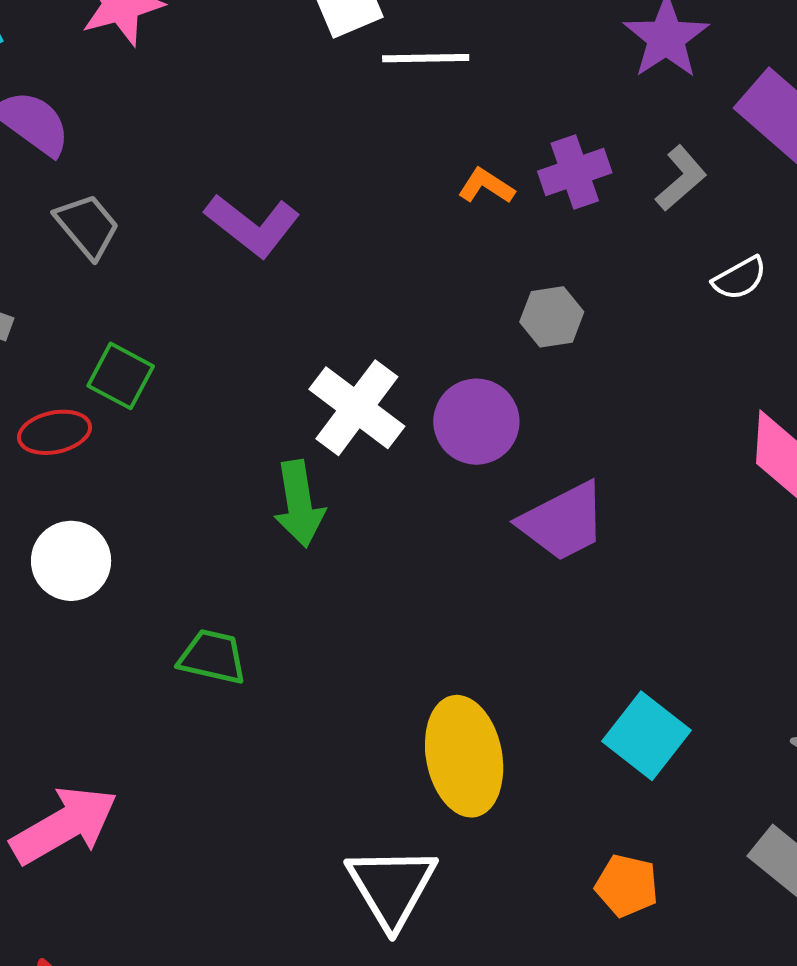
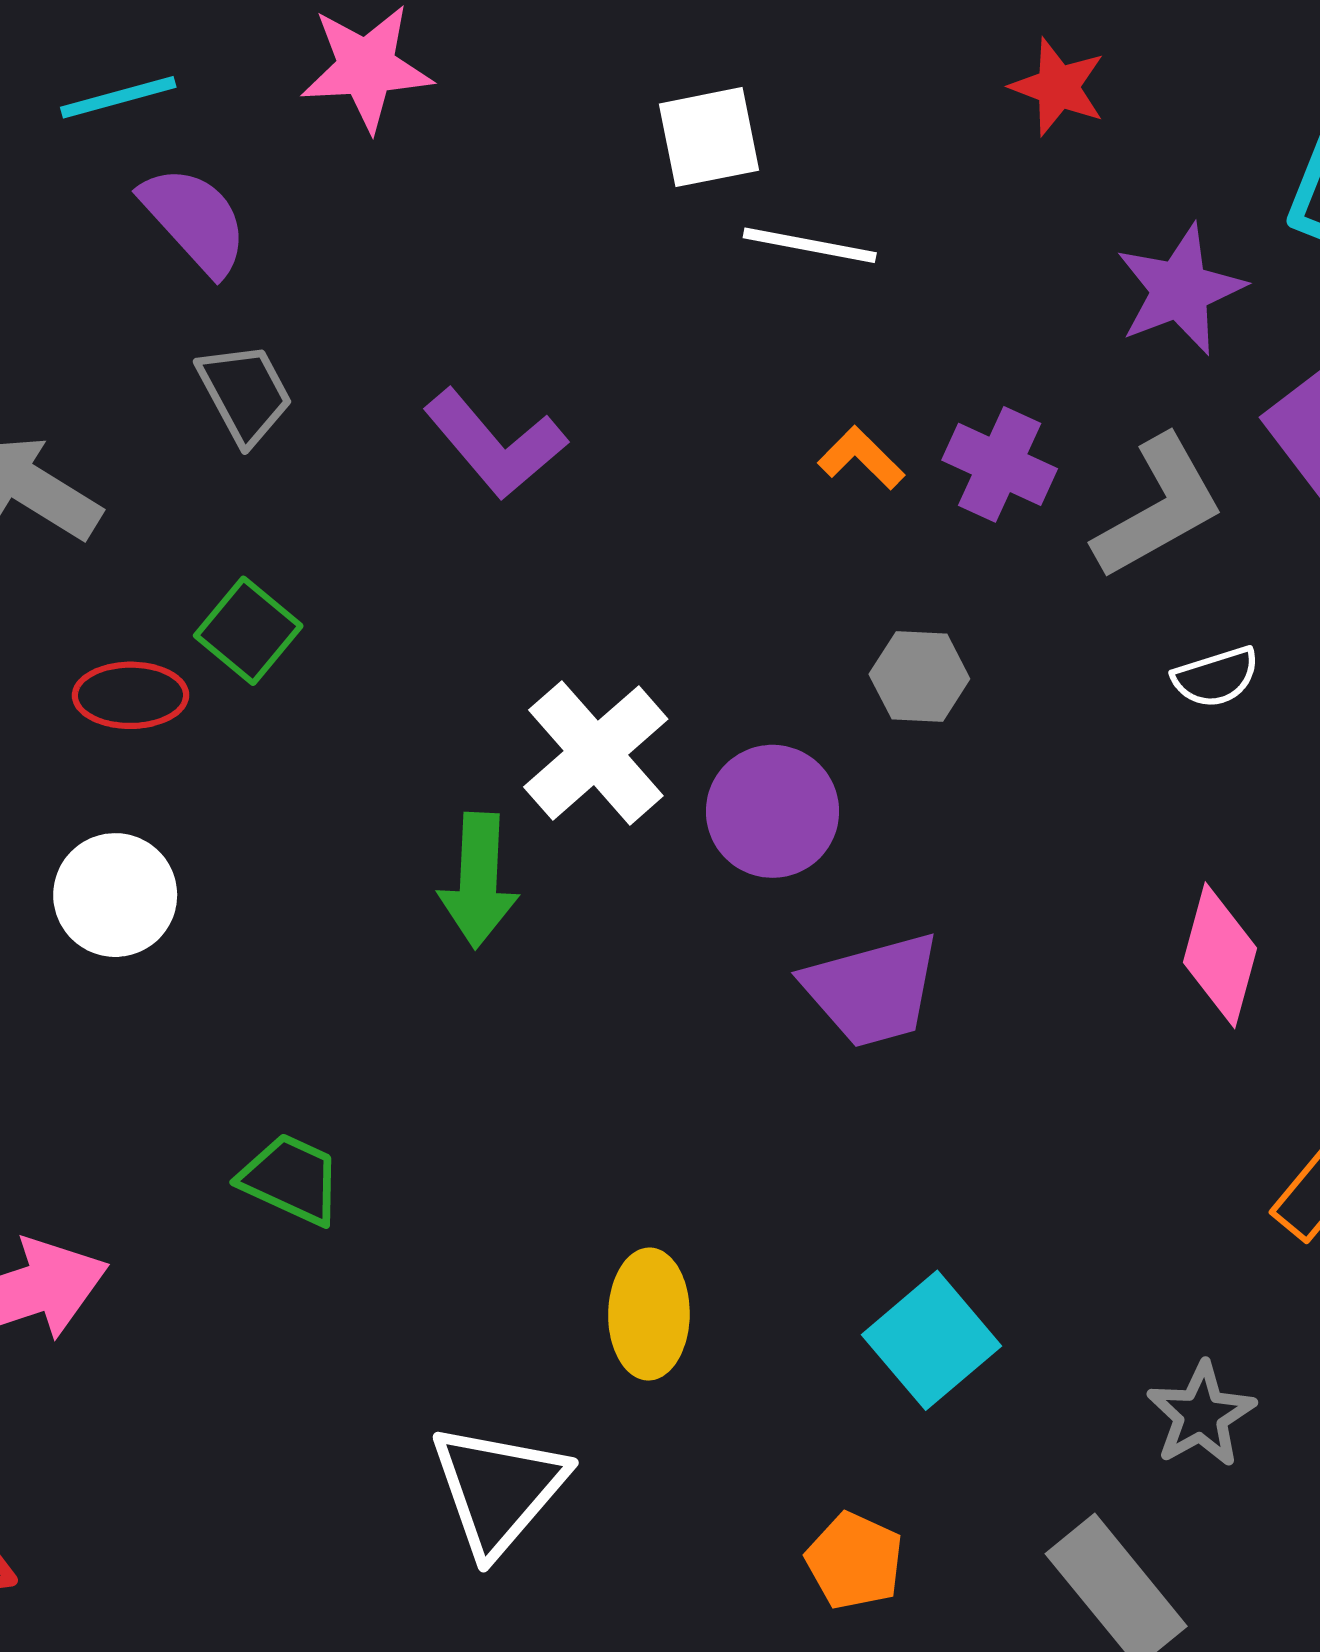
purple cross: (575, 172) -> (1000, 464), turned 32
gray L-shape: (681, 178) -> (1159, 507), size x1.5
green trapezoid: (212, 657) -> (291, 1179), moved
yellow ellipse: (464, 756) -> (649, 1314), size x0.7

